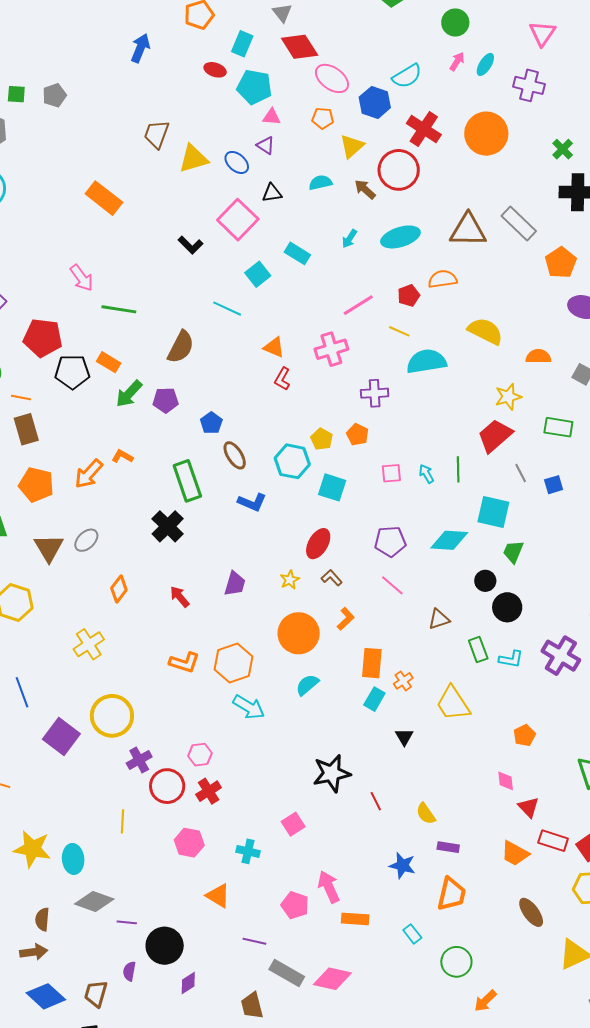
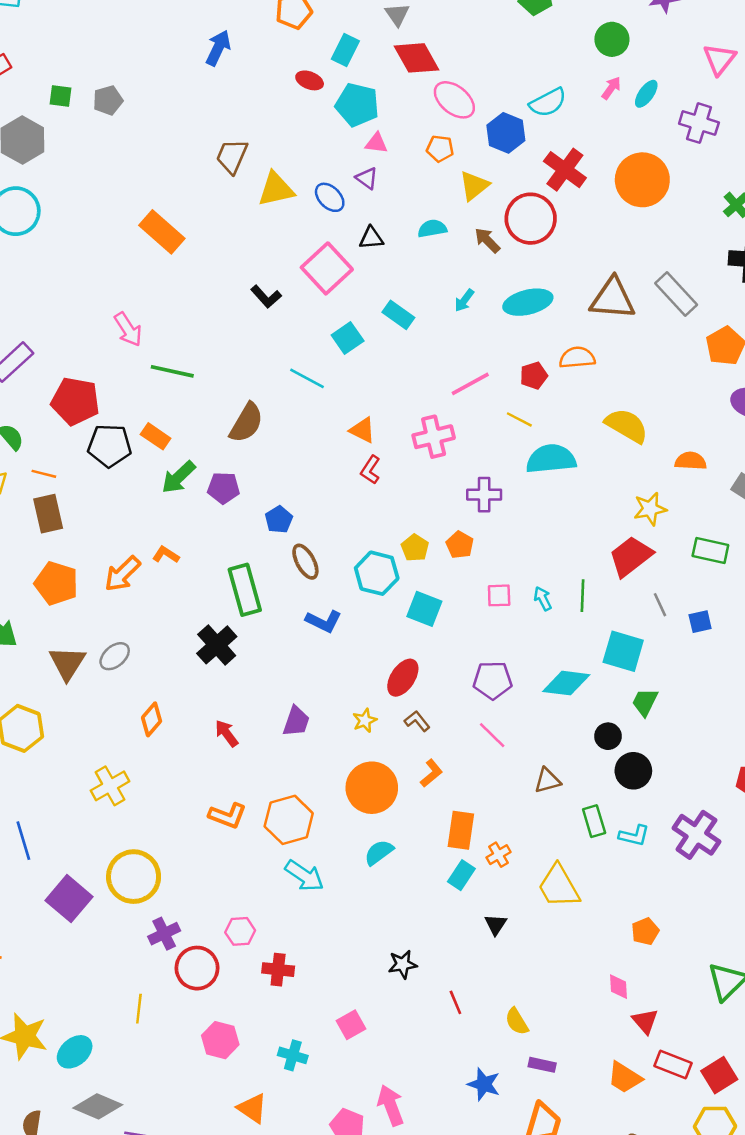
black star: (332, 773) -> (403, 964), size x0.6
red cross: (209, 791) -> (278, 970), moved, turned 35
cyan ellipse: (73, 859) -> (75, 1052), turned 52

